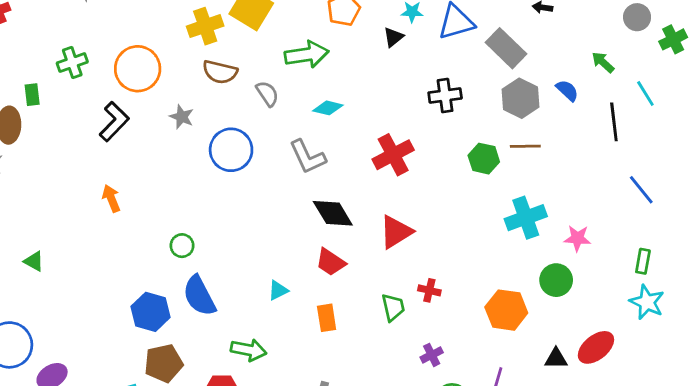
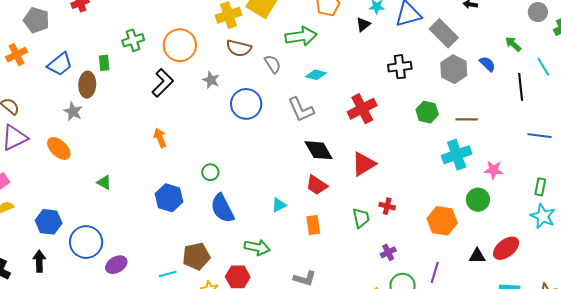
brown line: (525, 146) -> (467, 119), moved
blue line: (641, 190) -> (540, 136), turned -45
blue hexagon: (151, 312) -> (169, 198), moved

